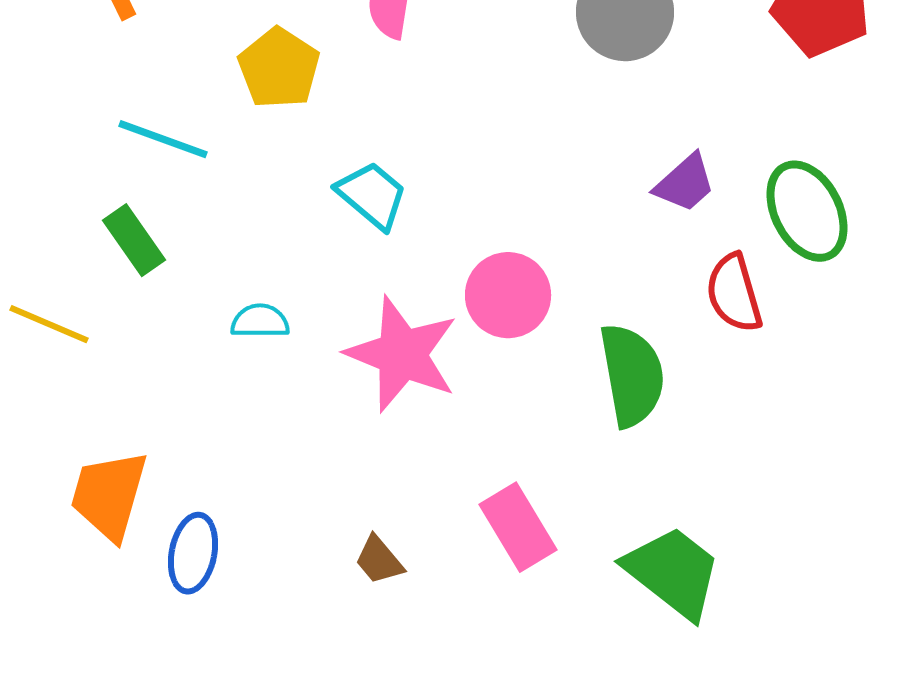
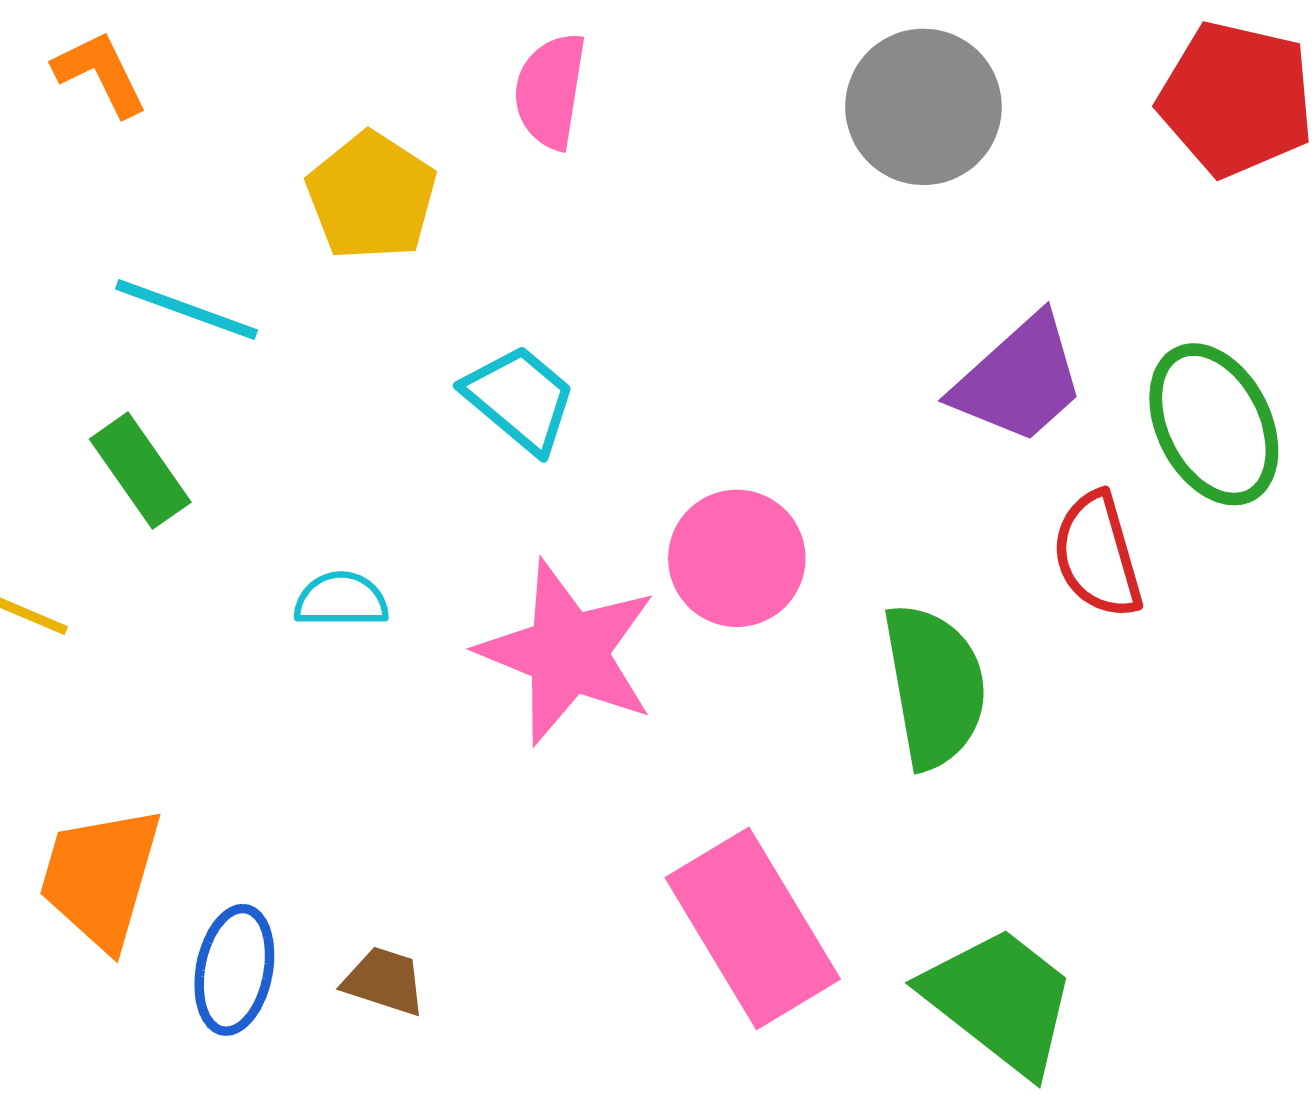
purple trapezoid: (685, 183) -> (1019, 380), size x1.4
pink rectangle: (518, 527) -> (753, 928), size x1.4
brown trapezoid: (379, 560) -> (384, 981), moved, turned 148

